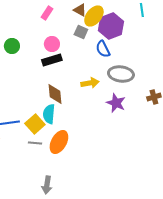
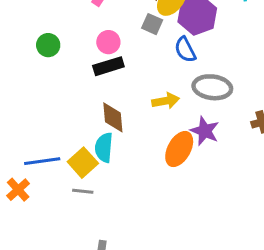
orange ellipse: (59, 142) -> (179, 149), moved

